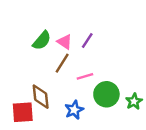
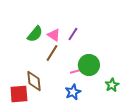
pink line: (85, 76) -> (77, 71), moved
green circle: (106, 94) -> (89, 65), moved
blue star: (74, 110) -> (73, 92), moved

